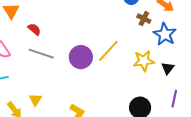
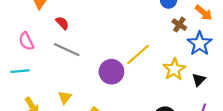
purple circle: (81, 57) -> (111, 72), moved
yellow star: (144, 61) -> (174, 69), turned -30
yellow triangle: (35, 100) -> (65, 97), moved

